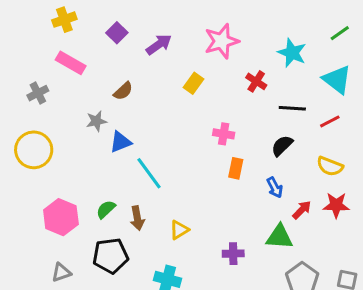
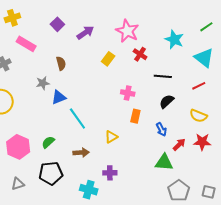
yellow cross: (64, 20) -> (12, 18), moved
pink star: (222, 41) -> (127, 31), turned -30
red cross: (256, 81) -> (140, 54), moved
brown semicircle: (123, 91) -> (61, 63), turned -64
black line: (292, 108) -> (163, 76), moved
brown arrow: (137, 218) -> (81, 153), moved, turned -84
yellow triangle: (179, 230) -> (111, 137), moved
purple cross: (233, 254) -> (110, 173), moved

